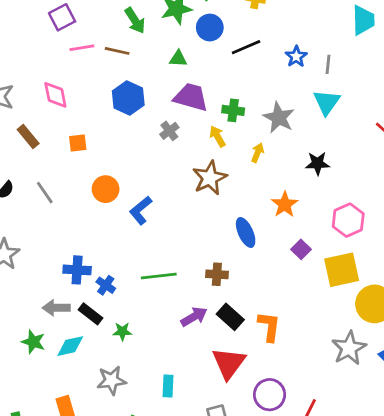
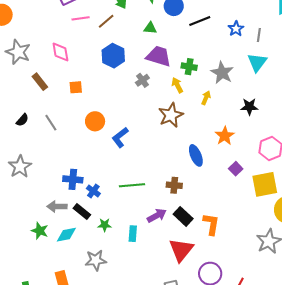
brown line: (117, 51) -> (106, 21), turned -54
cyan rectangle: (168, 386) -> (133, 234), moved

